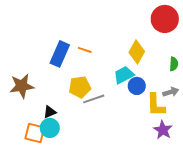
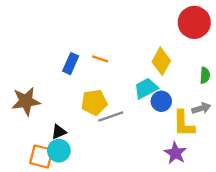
blue rectangle: (60, 54) -> (71, 64), size x0.7
purple star: (163, 130) -> (175, 153), moved

